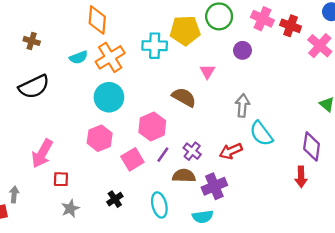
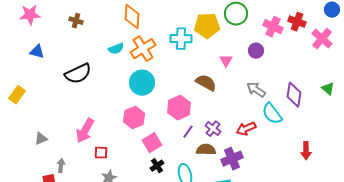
pink cross: (262, 19) -> (273, 27), moved
brown cross: (32, 41) -> (76, 21), moved
purple circle: (242, 50) -> (256, 51), moved
gray arrow: (242, 105) -> (256, 90), turned -60
purple diamond: (312, 146) -> (294, 95), moved
pink square: (132, 159) -> (152, 143), moved
black cross: (115, 199) -> (157, 166), moved

